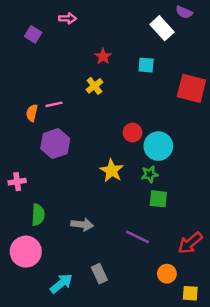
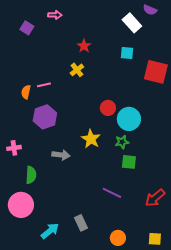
cyan square: (146, 65) -> (127, 53), moved
gray arrow: (82, 225) -> (61, 155), moved
orange circle: (167, 274) -> (118, 238), moved

